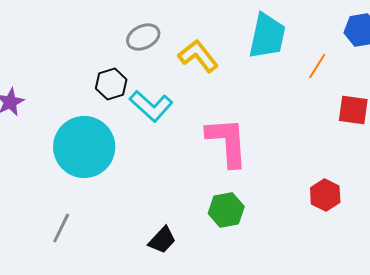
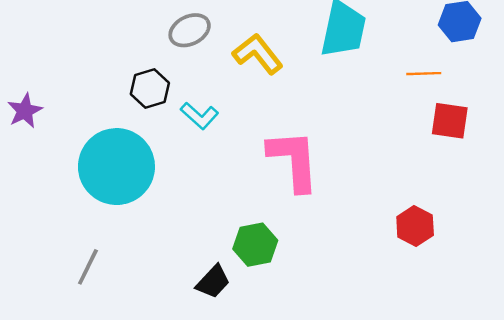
orange line: (317, 66) -> (424, 74), moved, turned 56
cyan L-shape: (151, 106) -> (199, 116), size x0.7
green hexagon: (226, 210) -> (255, 245), moved

